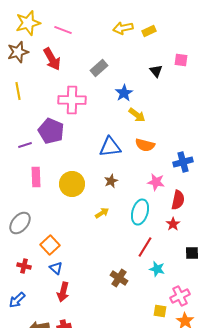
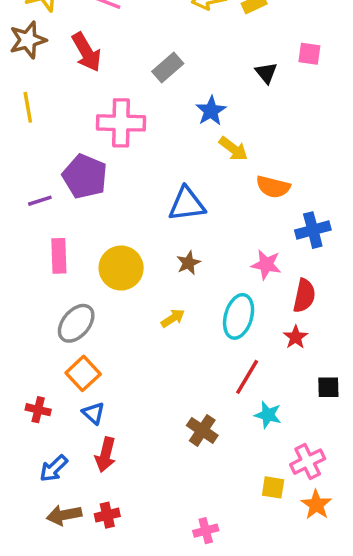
orange semicircle: (145, 145) -> (273, 187), moved
gray ellipse: (20, 223) -> (76, 323), moved
blue arrow: (17, 300) -> (54, 468), moved

